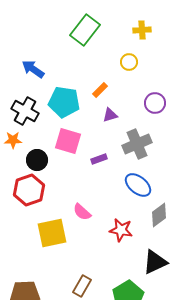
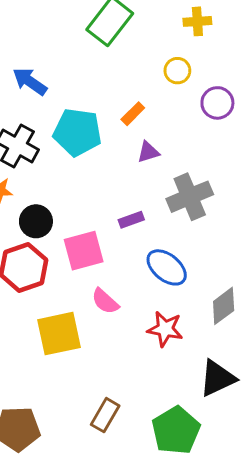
purple circle: (155, 103) -> (217, 103), moved
pink square: (68, 141) -> (84, 251), moved, turned -32
blue ellipse: (138, 185) -> (167, 267), moved

